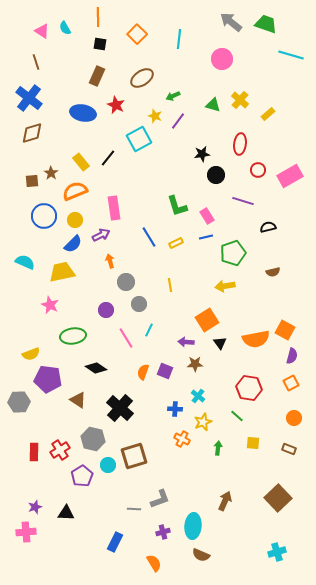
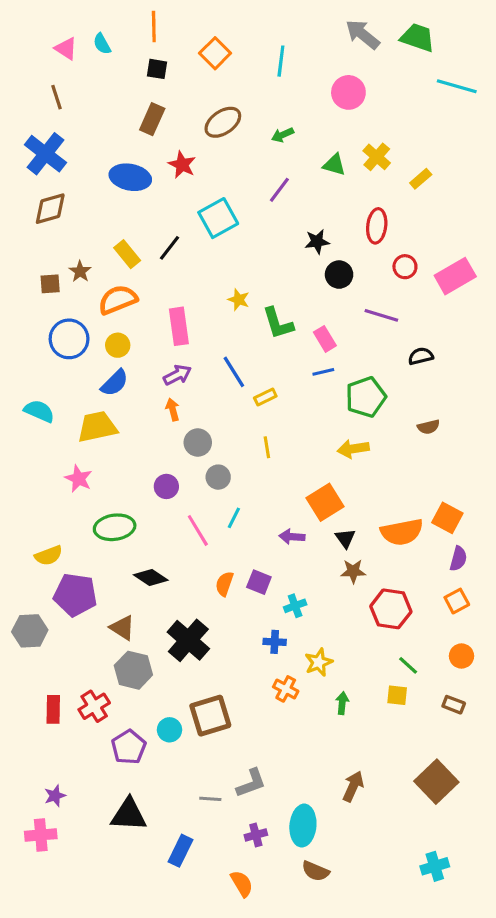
green arrow: (173, 96) -> (283, 135), moved
yellow star: (155, 116) -> (239, 300), moved
purple arrow: (101, 235) -> (177, 375), moved
yellow rectangle: (176, 243) -> (265, 397), moved
brown star: (195, 364) -> (353, 571), moved
cyan cross: (198, 396) -> (295, 606), moved, turned 32
green line: (237, 416) -> (408, 665), moved
gray hexagon: (93, 439) -> (133, 670), moved
black triangle: (66, 513) -> (129, 815), moved, size x1.4

